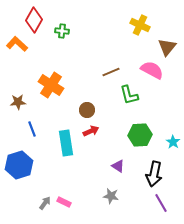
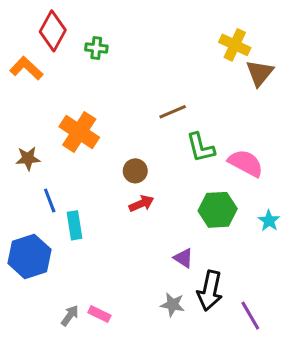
yellow cross: (140, 25) -> (235, 45), moved
pink semicircle: (152, 70) -> (246, 163), moved
cyan rectangle: (66, 143) -> (75, 225), moved, size x0.7
black arrow: (154, 174) -> (210, 291), moved

